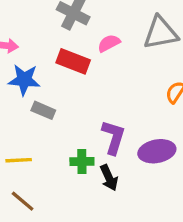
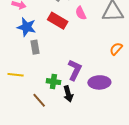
pink semicircle: (109, 43) -> (81, 13), turned -96
gray rectangle: (43, 110) -> (35, 47), turned 48
brown line: (23, 201) -> (39, 100), moved

